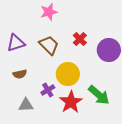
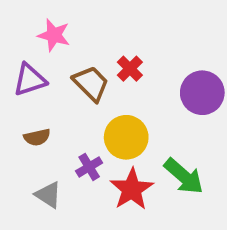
pink star: (49, 12) -> (54, 35), moved, turned 30
red cross: (80, 39) -> (130, 69), moved
gray triangle: (26, 105) -> (48, 195), turned 35

